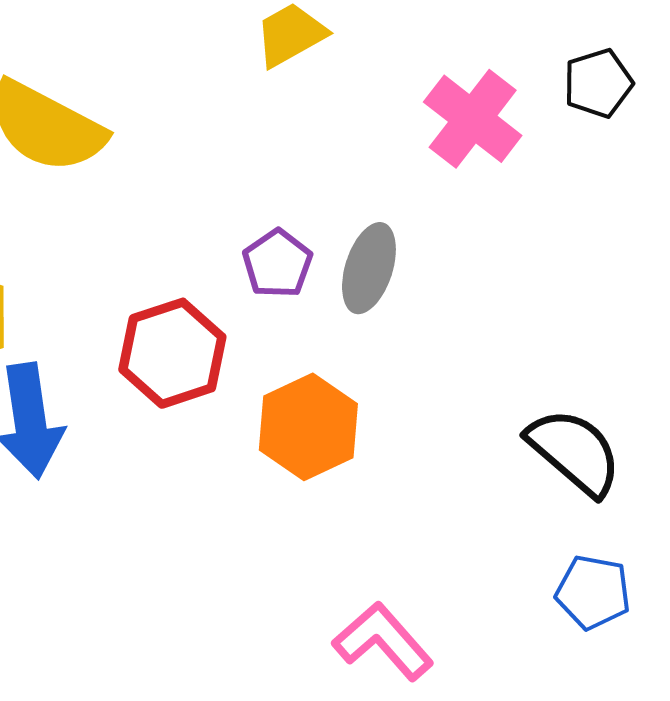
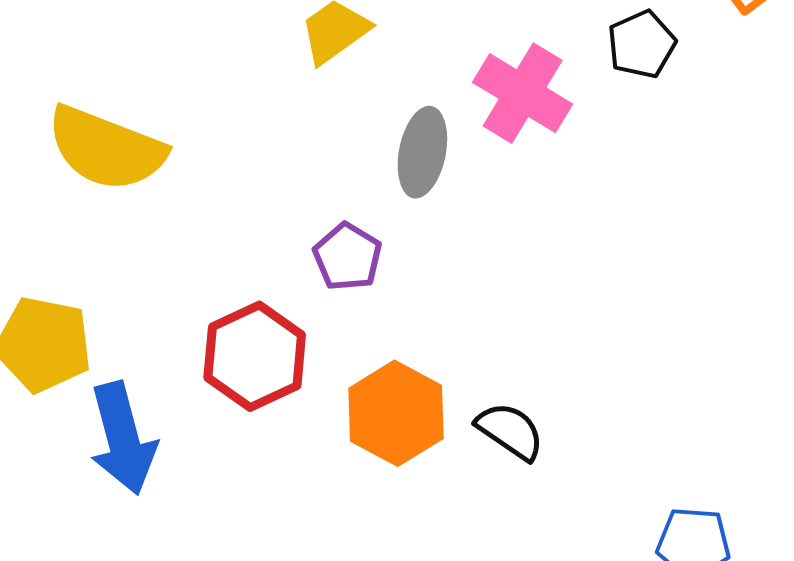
gray ellipse: (369, 268) -> (422, 152), moved
black semicircle: (574, 452) -> (510, 431), moved, size x0.7

